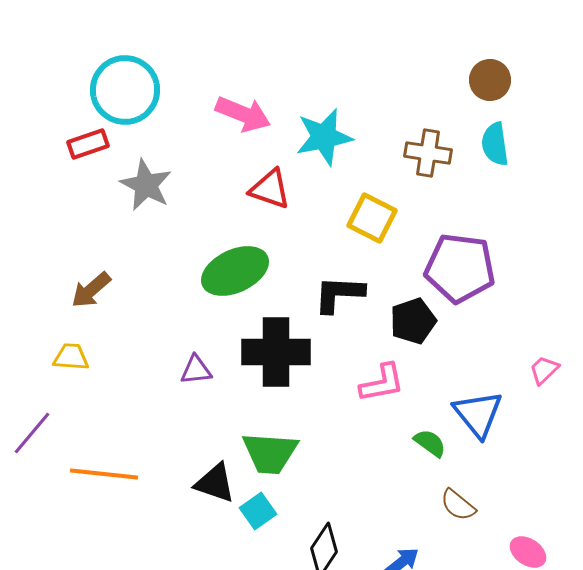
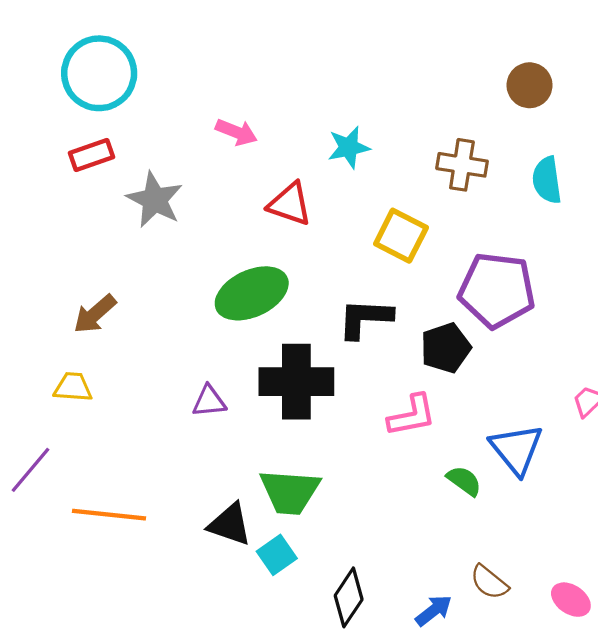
cyan circle: (125, 90) -> (99, 73), moved
pink arrow: (243, 114) -> (236, 132), moved, size x0.7
cyan star: (324, 137) -> (349, 147), size x0.7
cyan semicircle: (495, 144) -> (547, 180), moved
brown semicircle: (458, 505) -> (489, 582), moved

